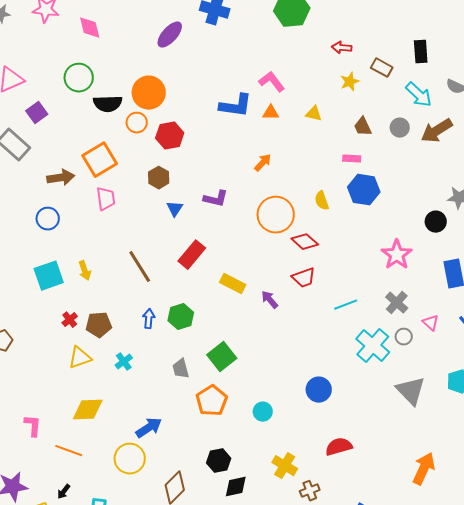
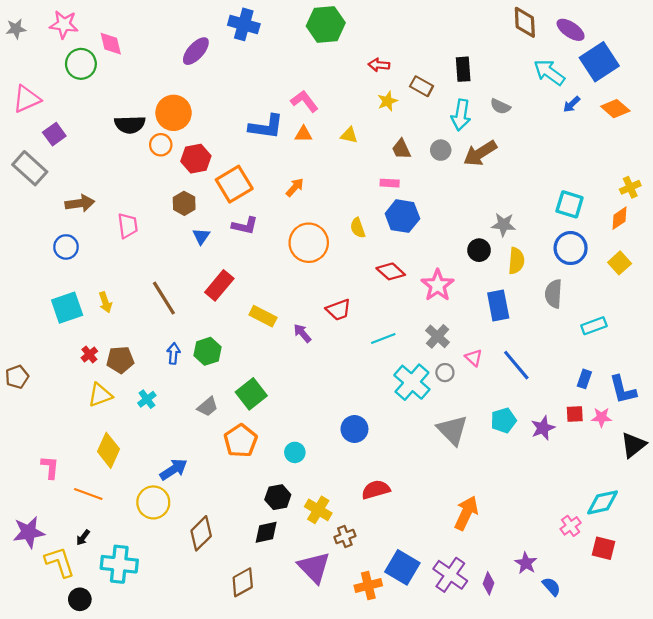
green circle: (79, 78) -> (81, 64), moved
cyan arrow: (419, 95) -> (461, 115), turned 56
orange square: (100, 160) -> (234, 184), moved
red diamond: (305, 242) -> (391, 271), moved
gray trapezoid: (181, 369) -> (208, 407), turned -115
yellow diamond: (88, 410) -> (109, 450), turned -64
black hexagon: (219, 461) -> (278, 497), moved

